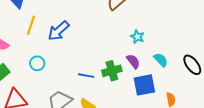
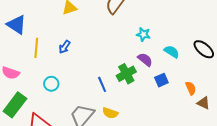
blue arrow: (58, 31) -> (65, 47), size x0.6
blue line: (86, 76) -> (102, 84), turned 70
blue square: (144, 85) -> (161, 80), size x0.6

